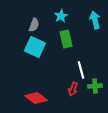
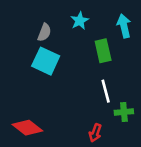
green rectangle: (66, 39) -> (103, 51), moved
red arrow: (73, 89) -> (95, 133), moved
red diamond: (36, 98) -> (27, 128), moved

